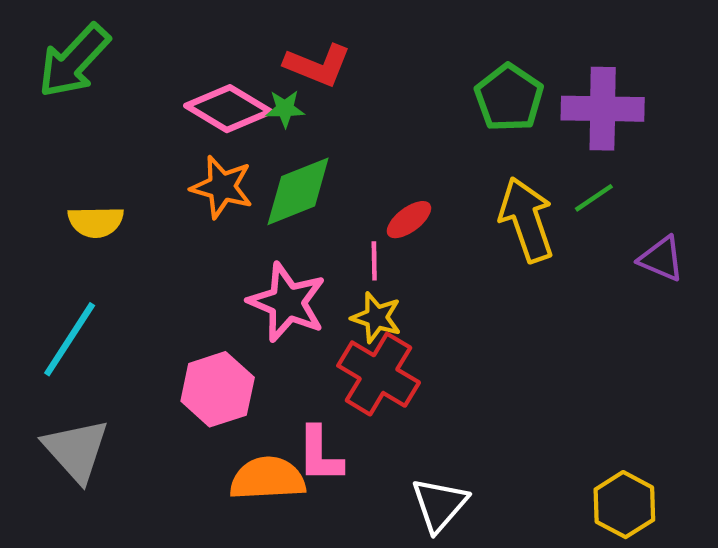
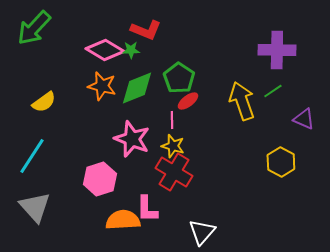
green pentagon: (509, 98) -> (179, 78), moved
yellow semicircle: (96, 222) -> (44, 102), turned -35
yellow hexagon: (624, 505) -> (281, 162), moved

